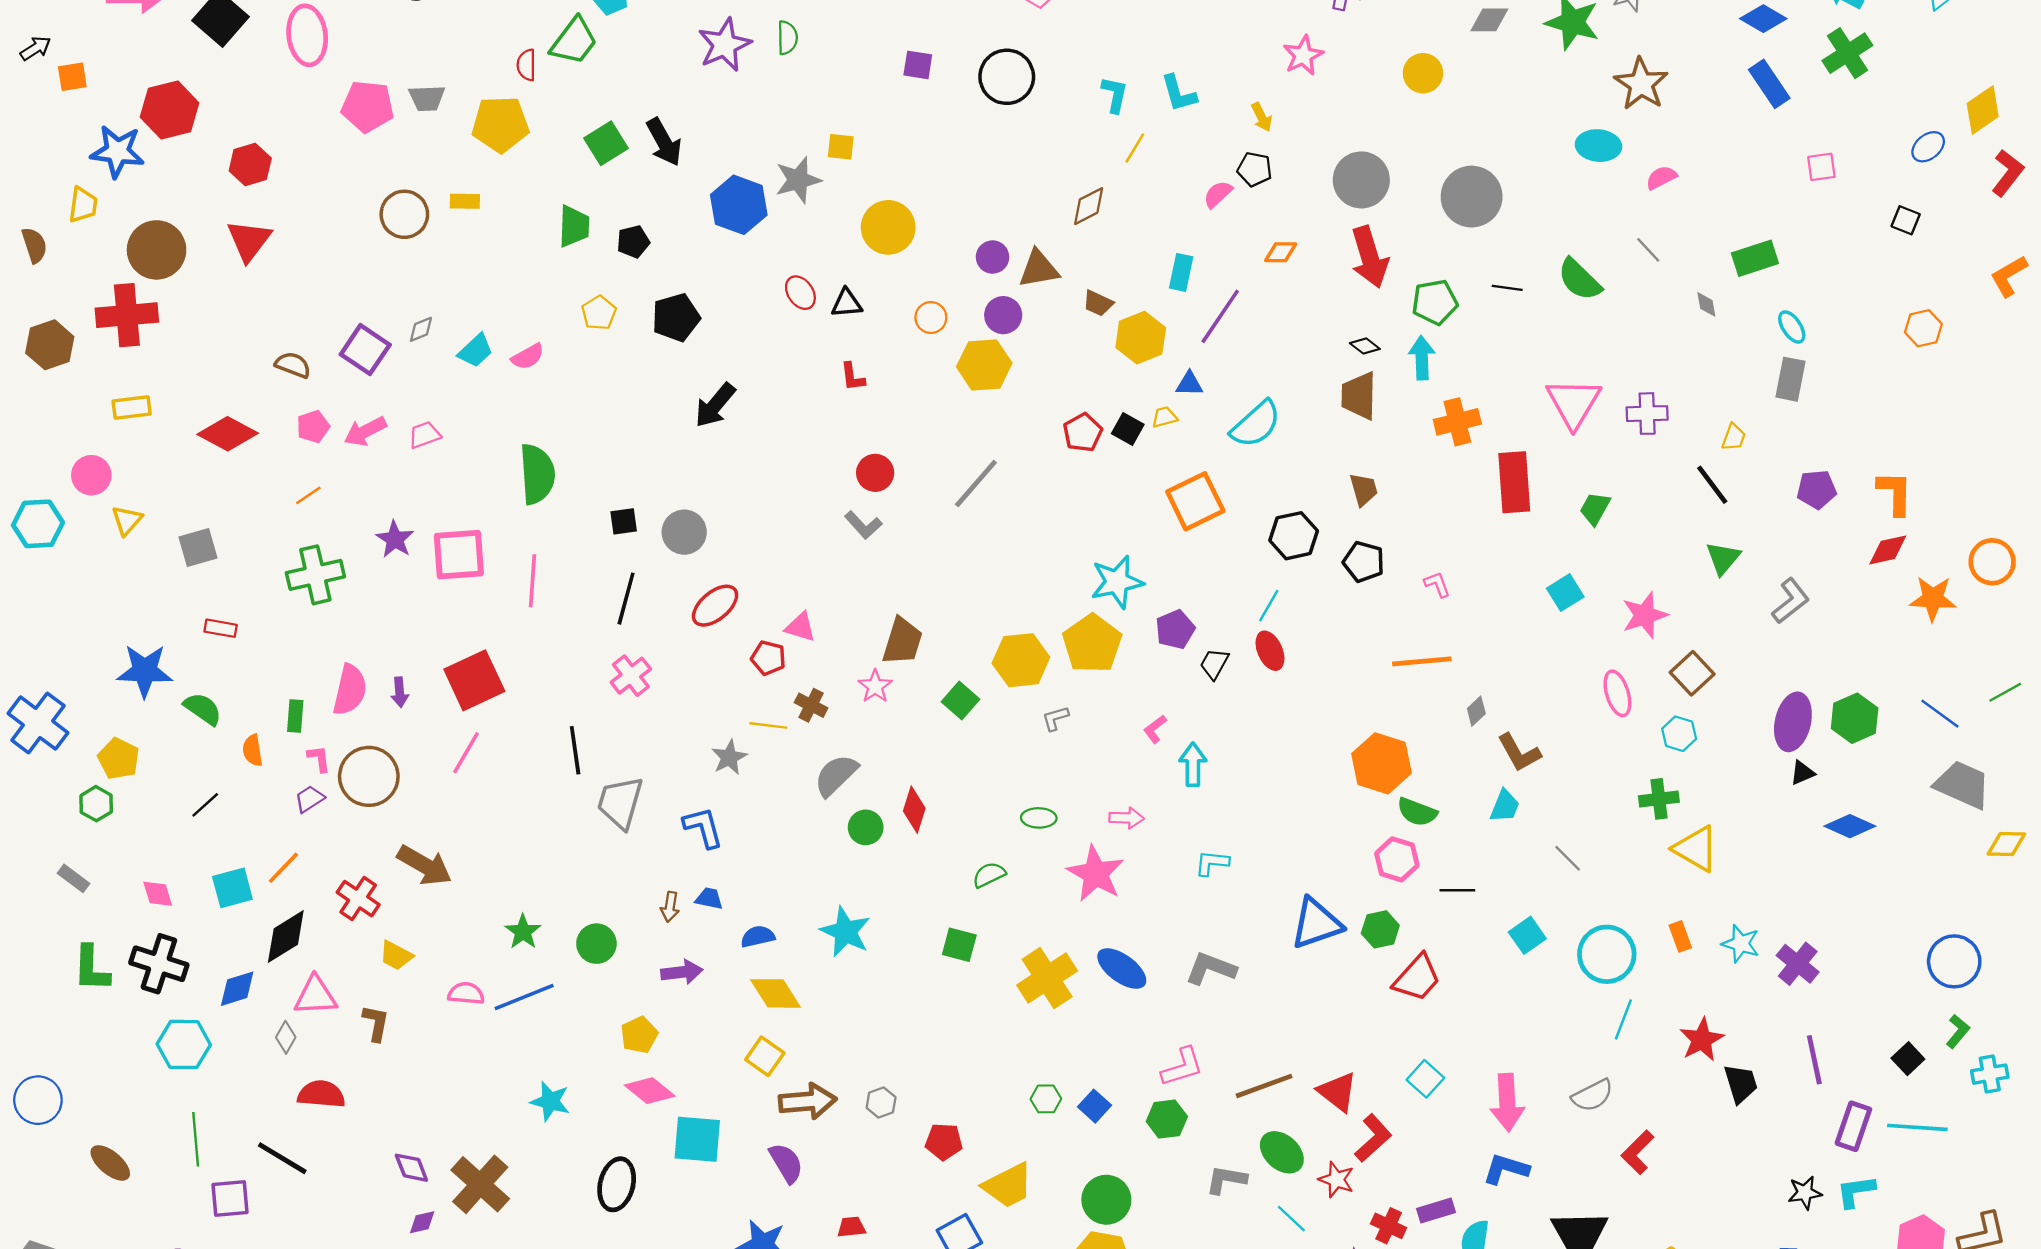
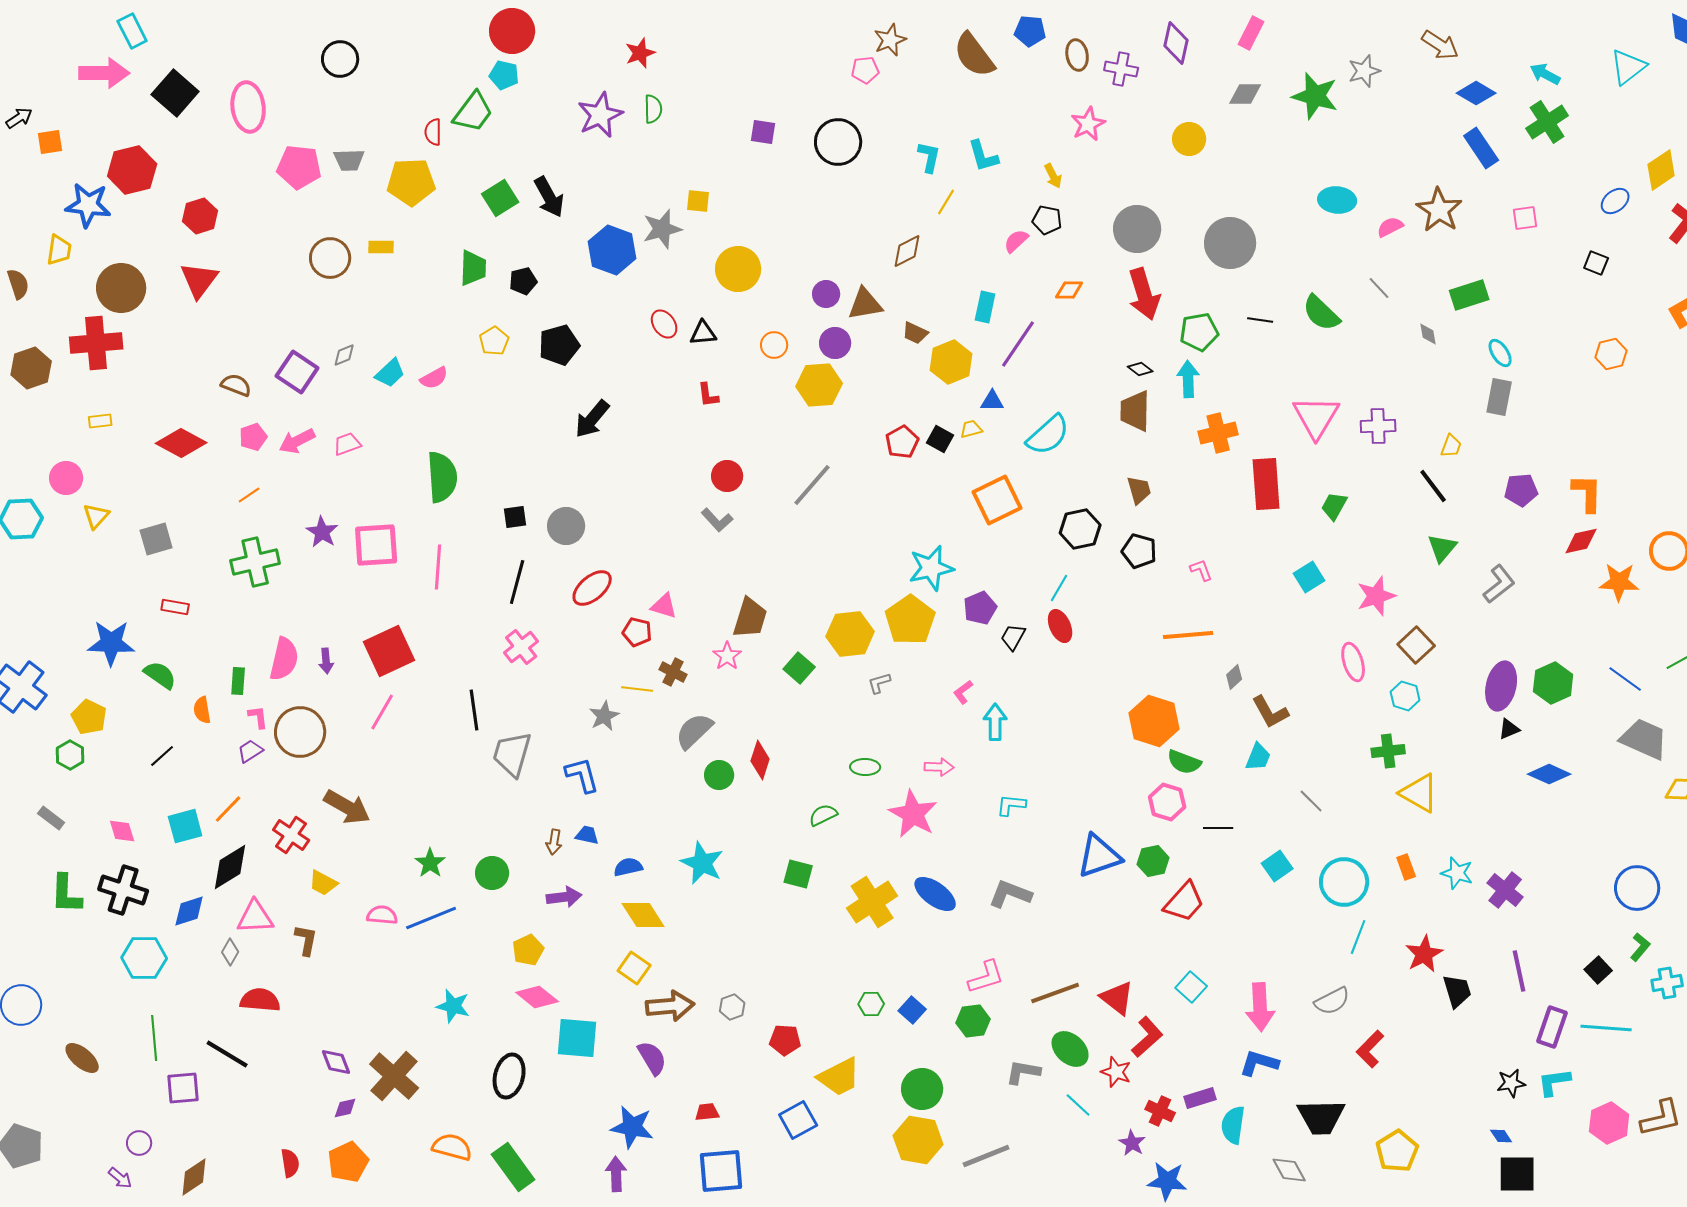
brown star: (1641, 84) -> (1439, 210), moved
yellow rectangle: (132, 408) -> (100, 421), size x0.7

